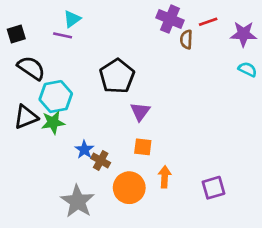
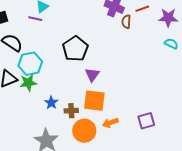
orange square: (143, 147) -> (94, 101), size x1.6
brown cross: (101, 160) -> (71, 111), moved, turned -32
orange arrow: (165, 177) -> (110, 123), turned -112
purple square: (214, 188) -> (146, 121), moved

